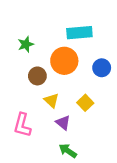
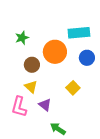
cyan rectangle: (79, 33) -> (79, 33), moved
yellow triangle: (51, 101) -> (31, 87), moved
purple triangle: (63, 123) -> (45, 105), moved

